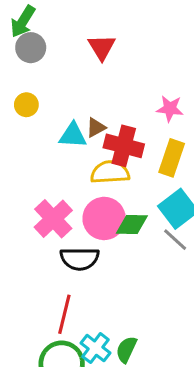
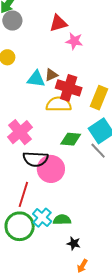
red triangle: (102, 47) -> (58, 23), turned 42
pink star: (170, 109) -> (74, 41), moved
pink circle: (104, 218) -> (51, 169), moved
green semicircle: (126, 349) -> (62, 220), turned 60

